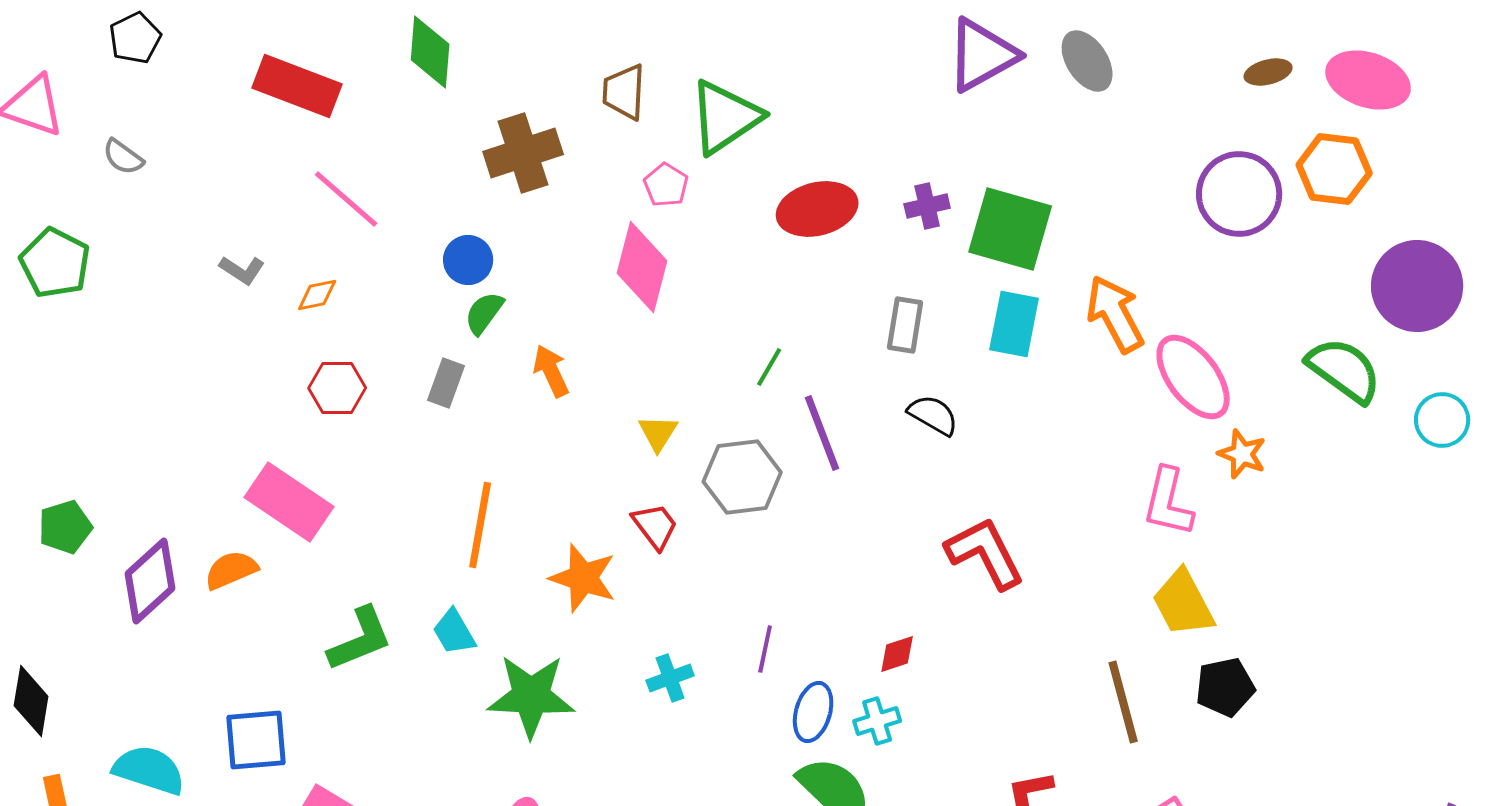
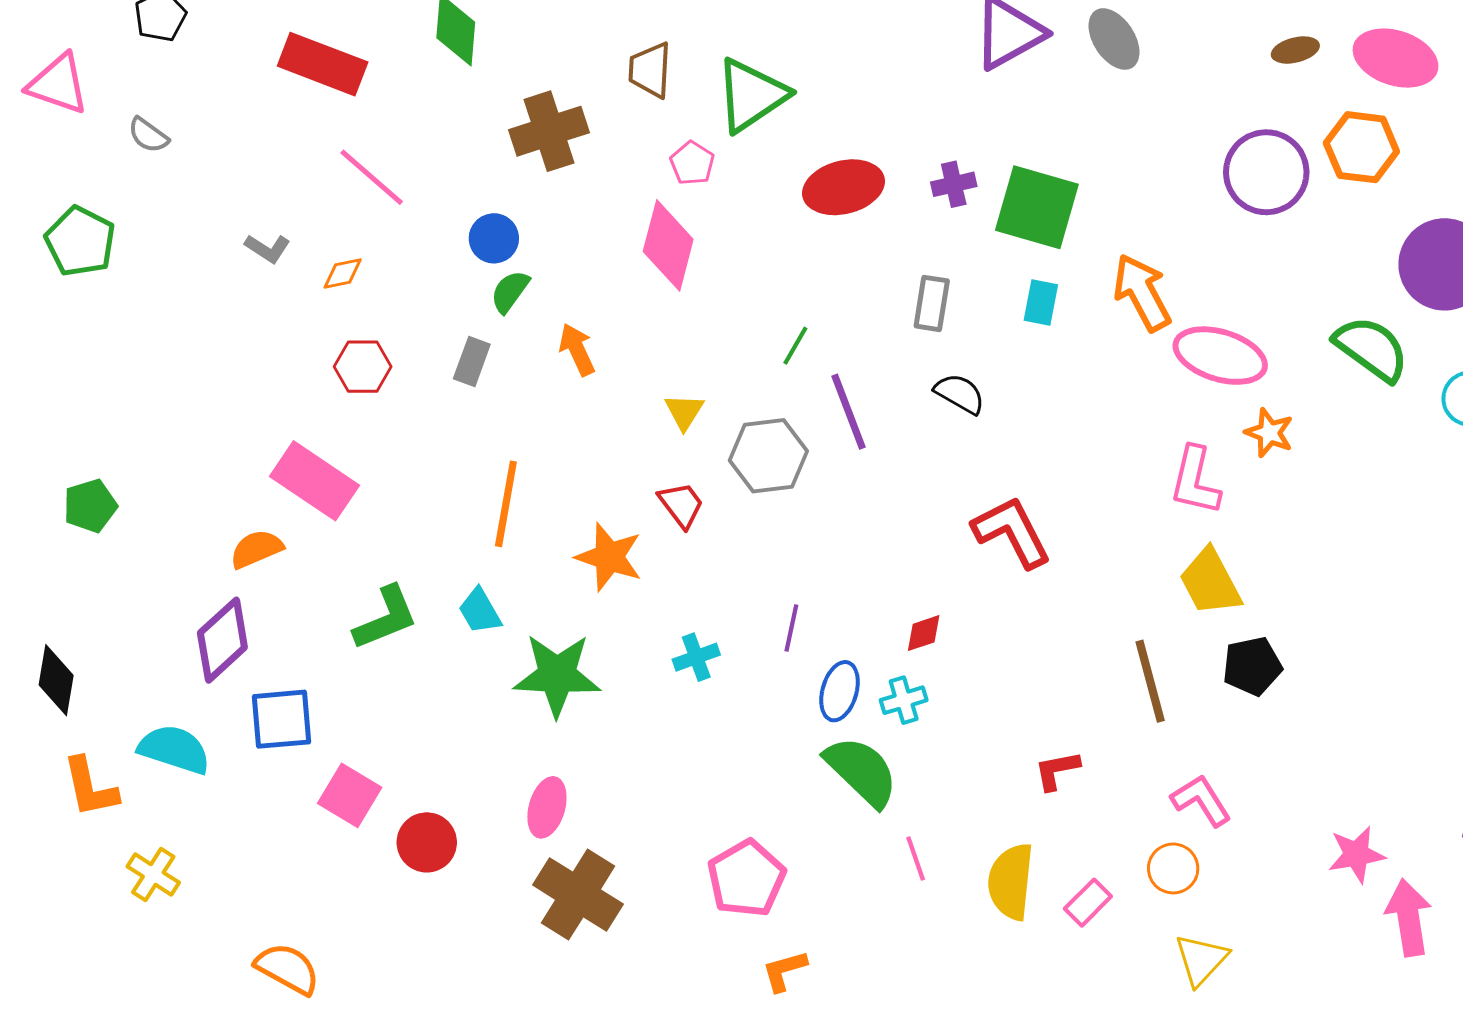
cyan rectangle: (1014, 324) -> (1041, 302), size x0.7
pink ellipse: (1193, 377) -> (1220, 356), turned -36
purple diamond: (150, 581) -> (222, 640), moved

